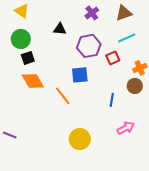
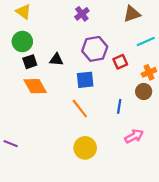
purple cross: (92, 13) -> (82, 14), moved
black triangle: (60, 29) -> (56, 60), moved
cyan line: (127, 38) -> (146, 41), moved
orange line: (63, 96) -> (80, 109), moved

